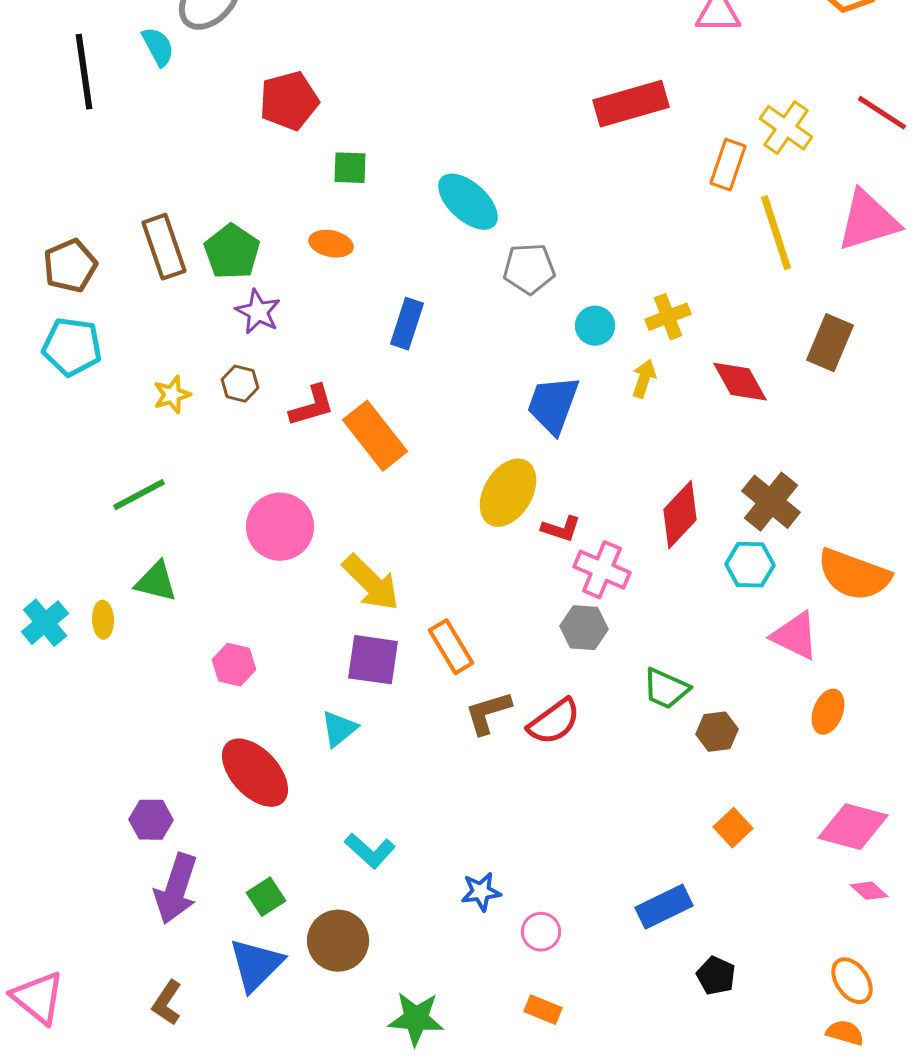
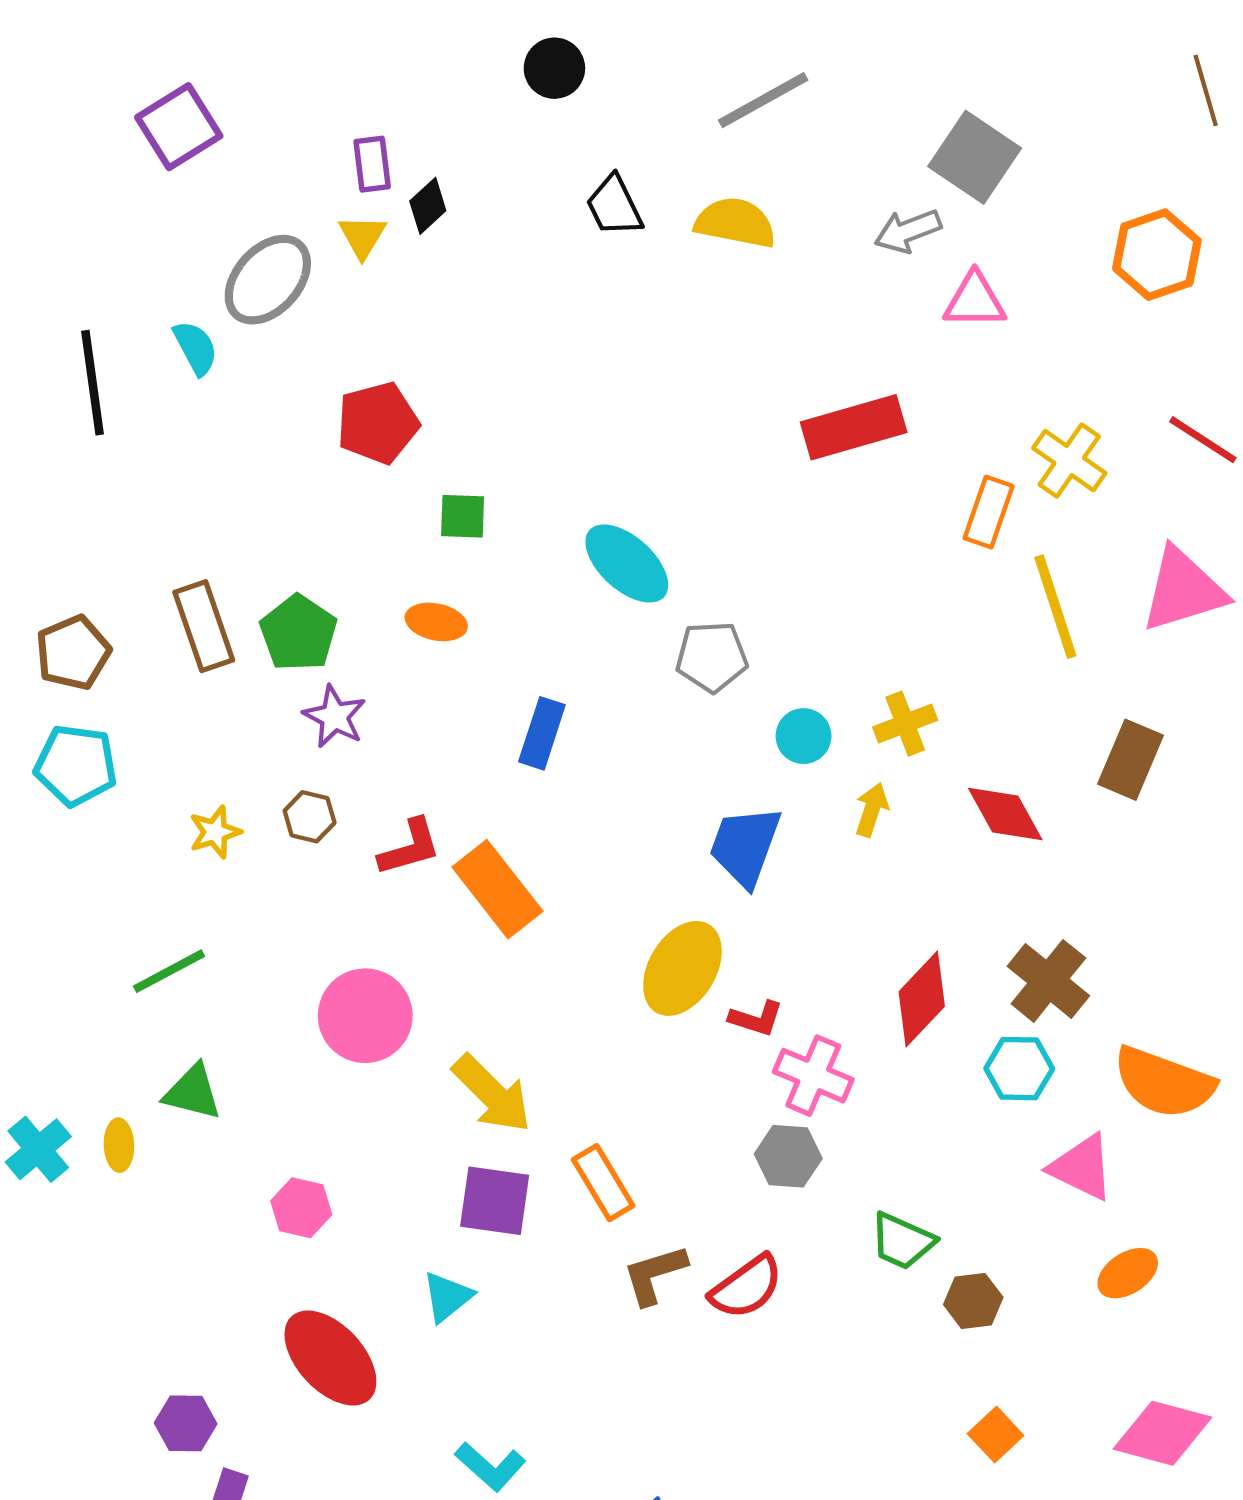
orange ellipse: (828, 712) -> (1128, 1273), turned 36

